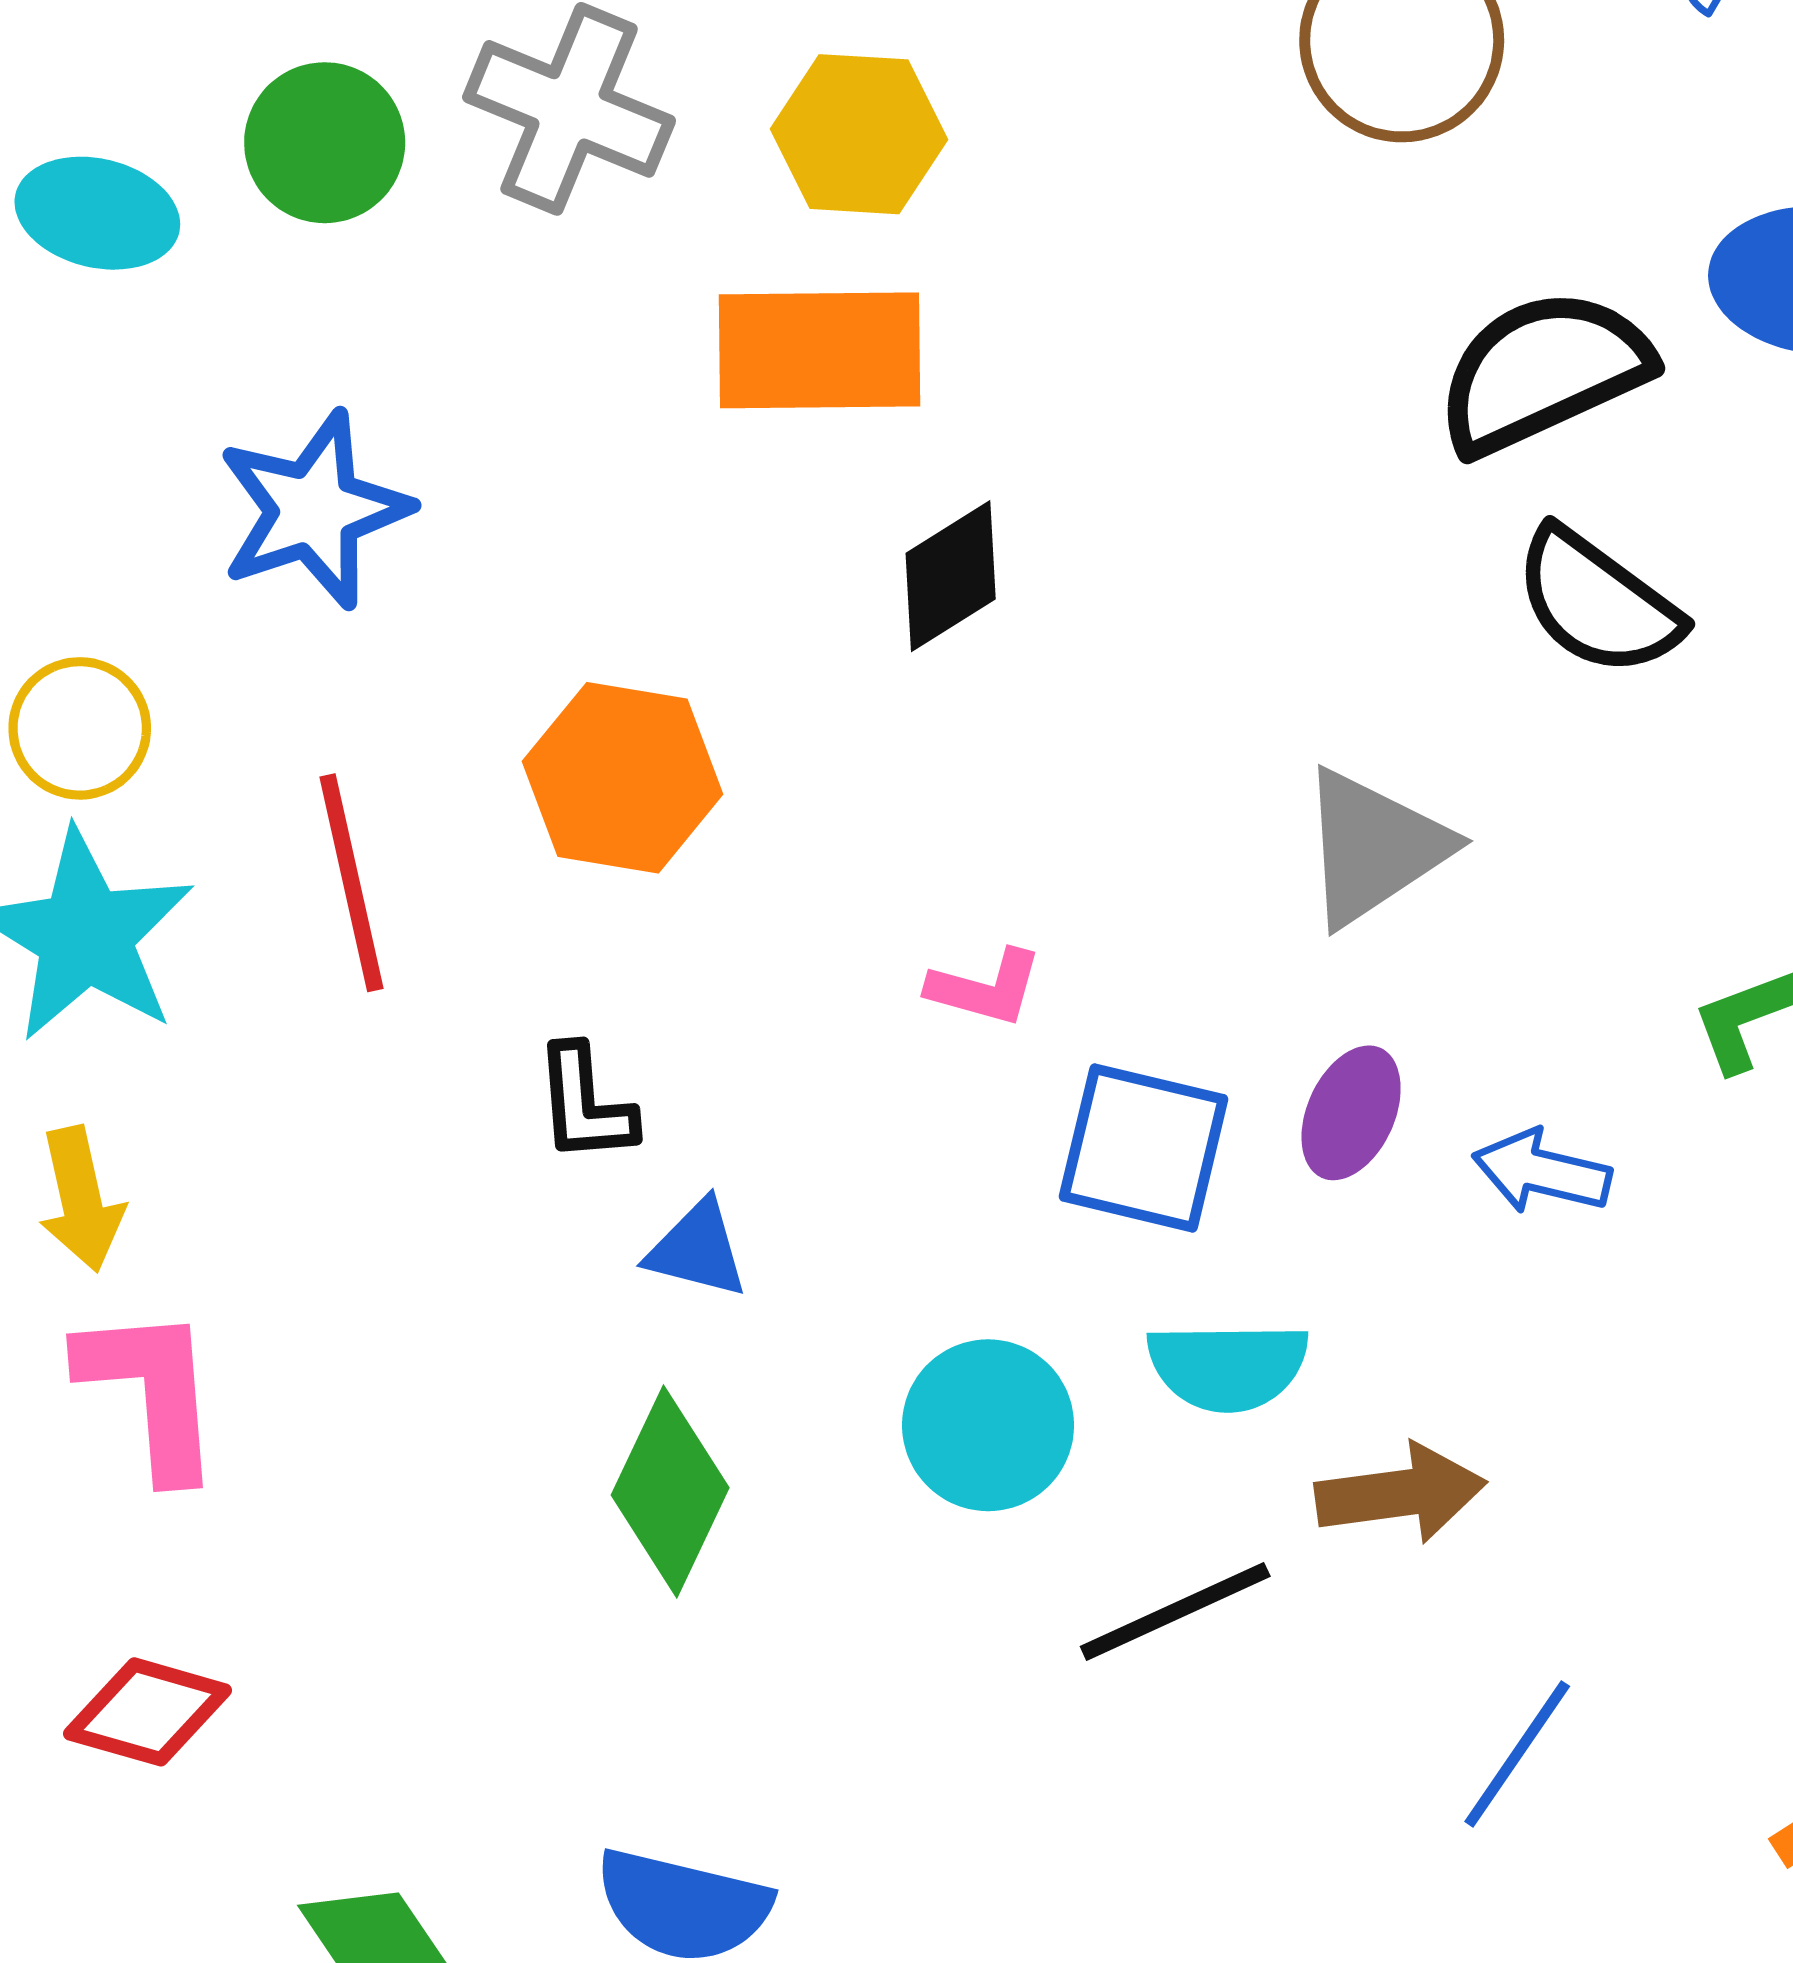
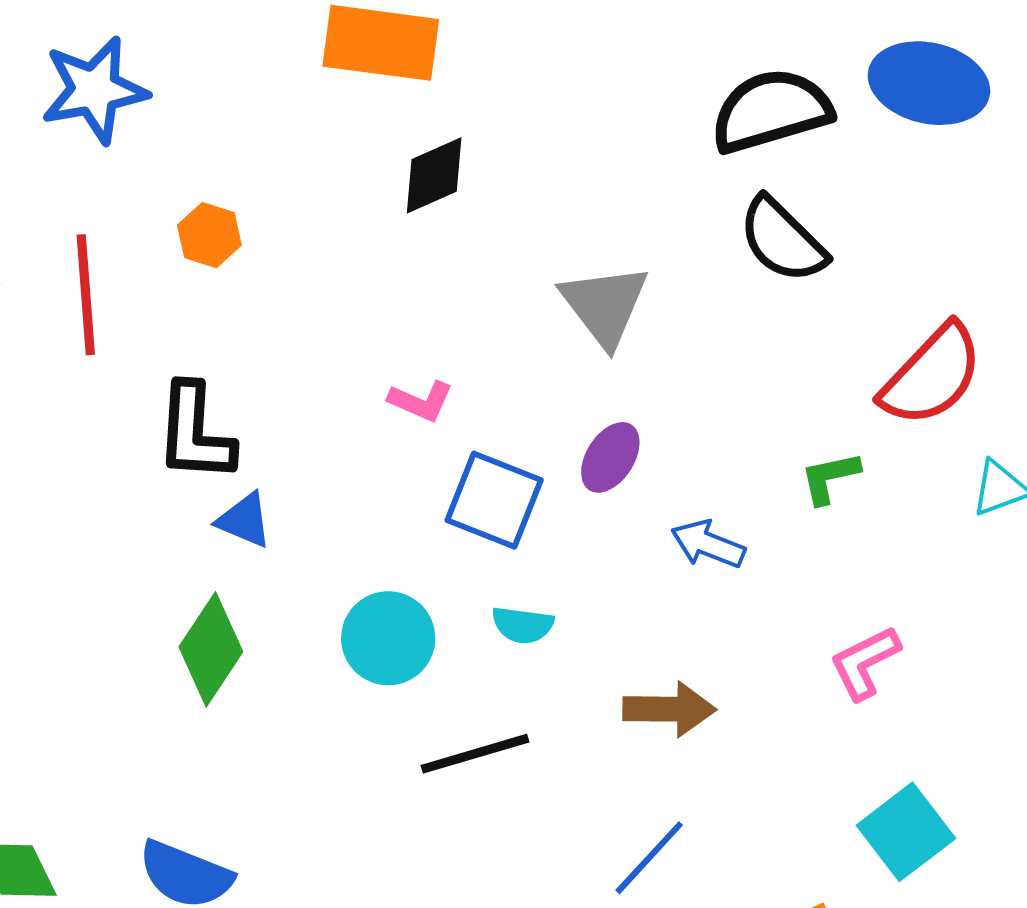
orange hexagon: (623, 778) -> (209, 235), moved, size x0.6
gray triangle: (1374, 847) -> (605, 305), moved, turned -42
black L-shape: (585, 1104) -> (195, 433), size x1.5
purple ellipse: (1351, 1113) -> (610, 457), moved
cyan semicircle: (1228, 1366) -> (523, 625), size x0.7
brown arrow: (1401, 1493) -> (669, 709), moved

